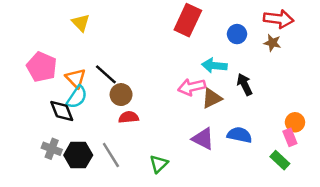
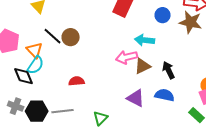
brown star: (272, 43) -> (191, 22), size x1.6
black line: (106, 74) -> (53, 36), moved
black arrow: (245, 84) -> (169, 70), moved
brown circle: (121, 95) -> (71, 37), moved
gray line: (111, 155) -> (63, 111), turned -65

